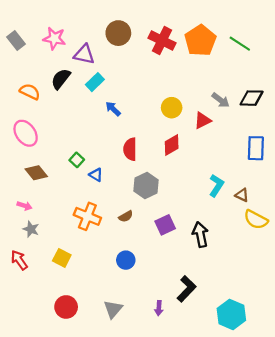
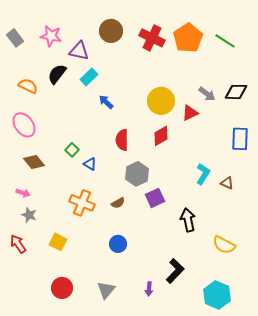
yellow circle: (172, 108) -> (161, 101), size x1.4
yellow semicircle: (256, 220) -> (224, 245), moved
purple square: (165, 225) -> (155, 198), moved

